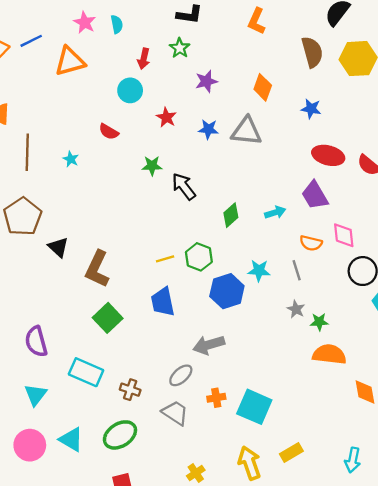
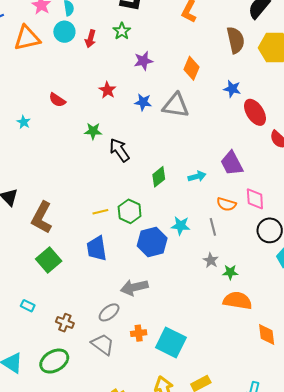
cyan circle: (130, 90) -> (64, 32), moved
red ellipse: (328, 155) -> (255, 112), moved, turned 40
cyan rectangle: (86, 372) -> (28, 306), size x0.5

